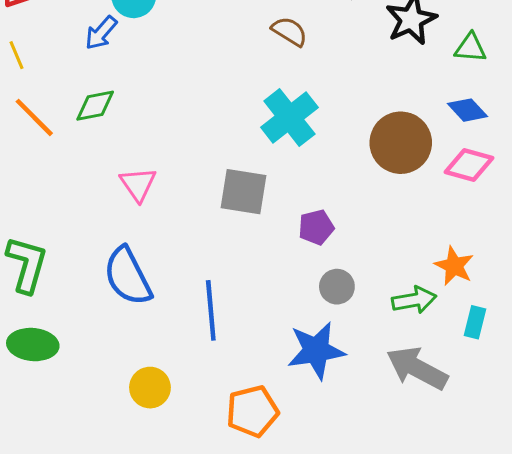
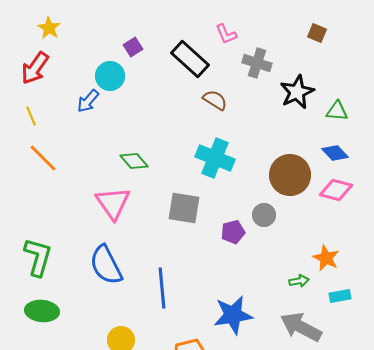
green diamond: (95, 106) -> (134, 161), moved, turned 60
cyan cross: (289, 117) -> (215, 158), turned -30
pink triangle: (138, 184) -> (113, 203), size x1.4
gray circle: (337, 287) -> (264, 215), moved
green arrow: (414, 300) -> (299, 281), size x0.7
cyan rectangle: (475, 322) -> (340, 296), turned 65

